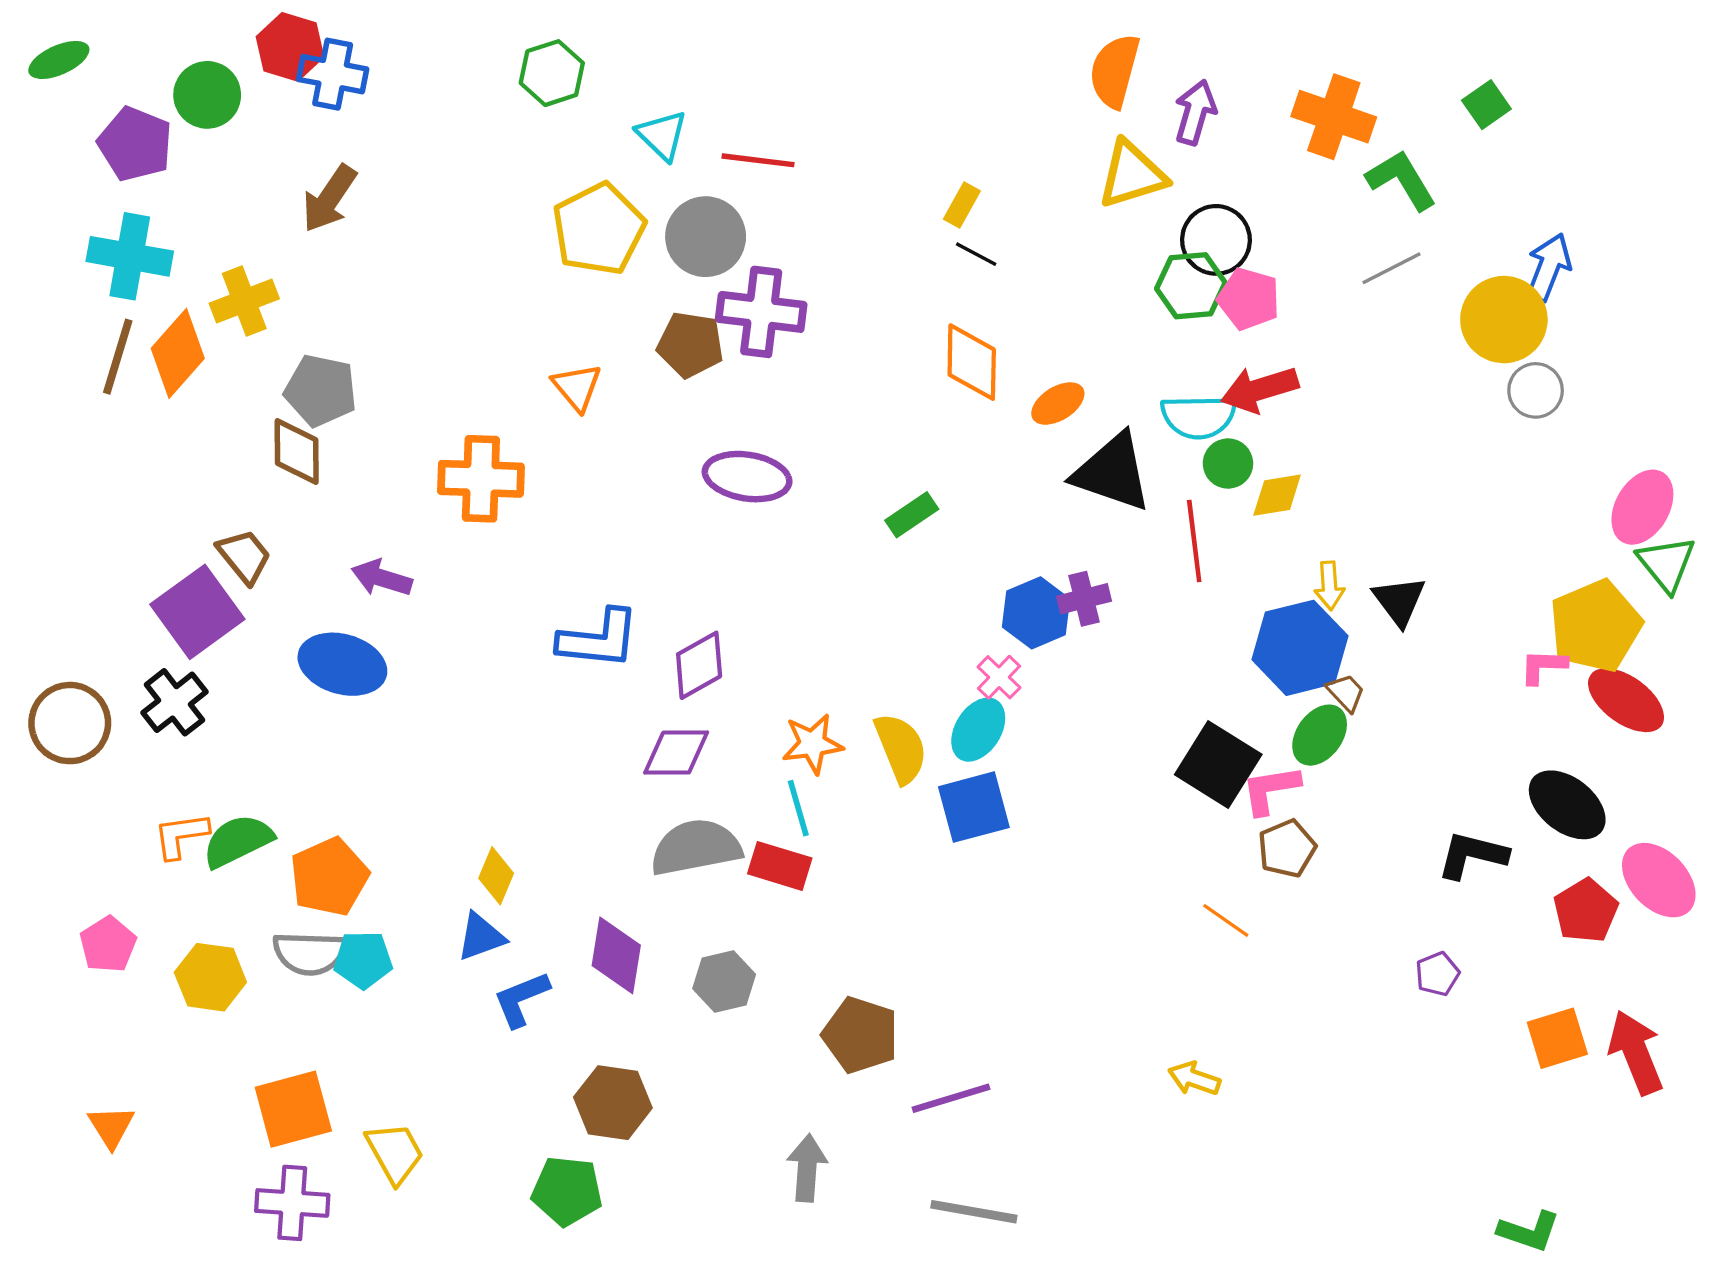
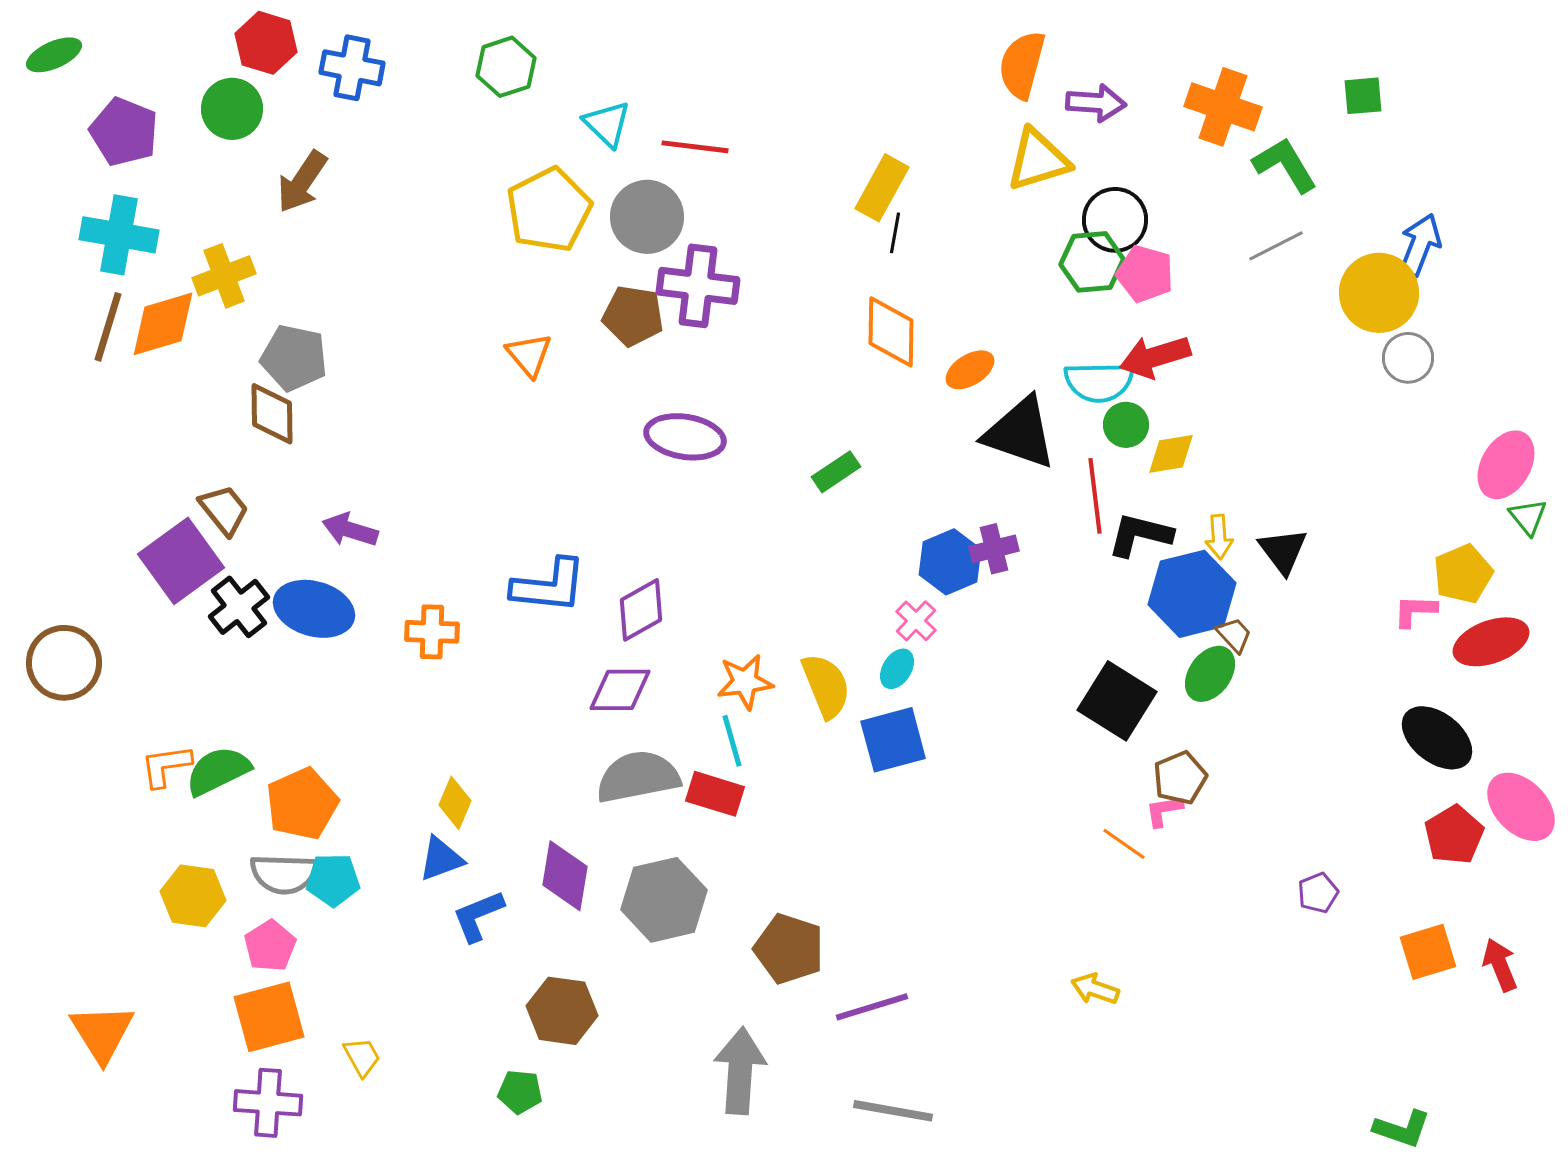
blue cross: (333, 74) -> (352, 68), moved
green circle: (207, 95) -> (232, 109), moved
green square: (1486, 105) -> (1363, 96), turned 30
purple arrow: (1195, 112) -> (1096, 103), turned 78
yellow rectangle: (962, 205) -> (882, 188), size x1.6
black line: (976, 254) -> (895, 233), turned 72
orange diamond: (178, 353) -> (163, 324), turned 32
orange cross: (481, 479) -> (432, 632), moved, size x0.7
green triangle: (1666, 564) -> (1528, 517), size x0.7
yellow pentagon: (1596, 626) -> (1463, 574), size x0.7
red ellipse: (1626, 700) -> (1491, 642), turned -56
black cross: (174, 702) -> (239, 607), moved
cyan ellipse: (978, 730) -> (897, 669), size x0.7
pink L-shape: (1271, 790) -> (1164, 811), moved, size x0.7
black L-shape: (1472, 855) -> (1140, 535), moved
pink pentagon: (108, 944) -> (270, 946), moved
gray hexagon: (724, 982) -> (664, 900), size x1.5
red arrow: (1636, 1052) -> (1500, 965), size x0.7
orange triangle: (111, 1127) -> (102, 1033), size x1.5
yellow trapezoid: (395, 1153) -> (362, 1057), size x0.7
gray arrow: (807, 1168) -> (740, 1071), size x1.4
green pentagon: (567, 1191) -> (520, 1092), size x0.7

